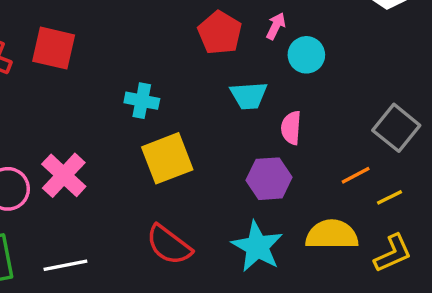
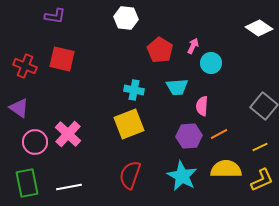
cyan cross: (142, 101) -> (134, 90), moved
orange line: (356, 175) -> (219, 134), moved
red semicircle: (169, 245) -> (130, 175), turned 72

